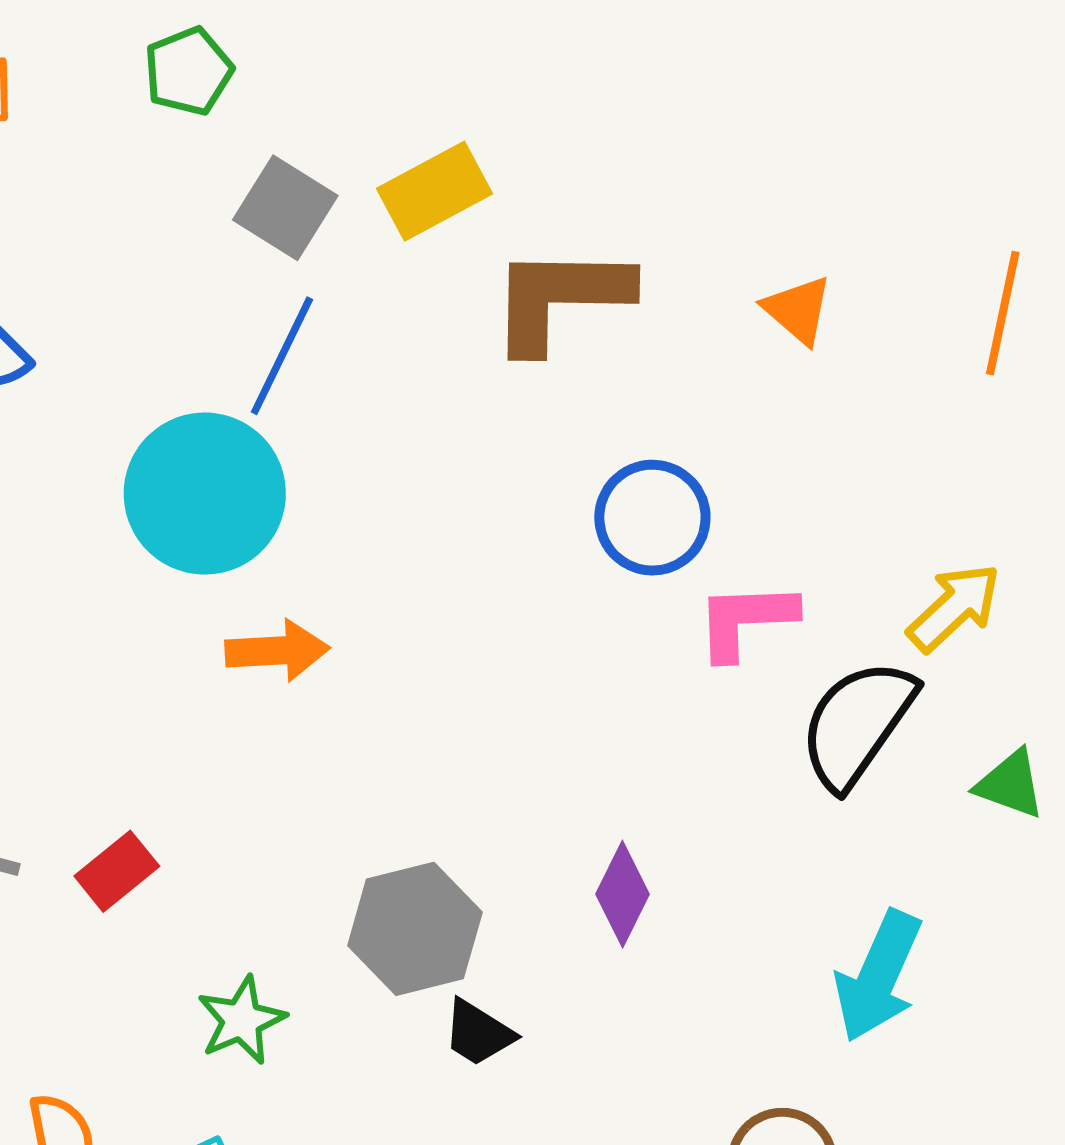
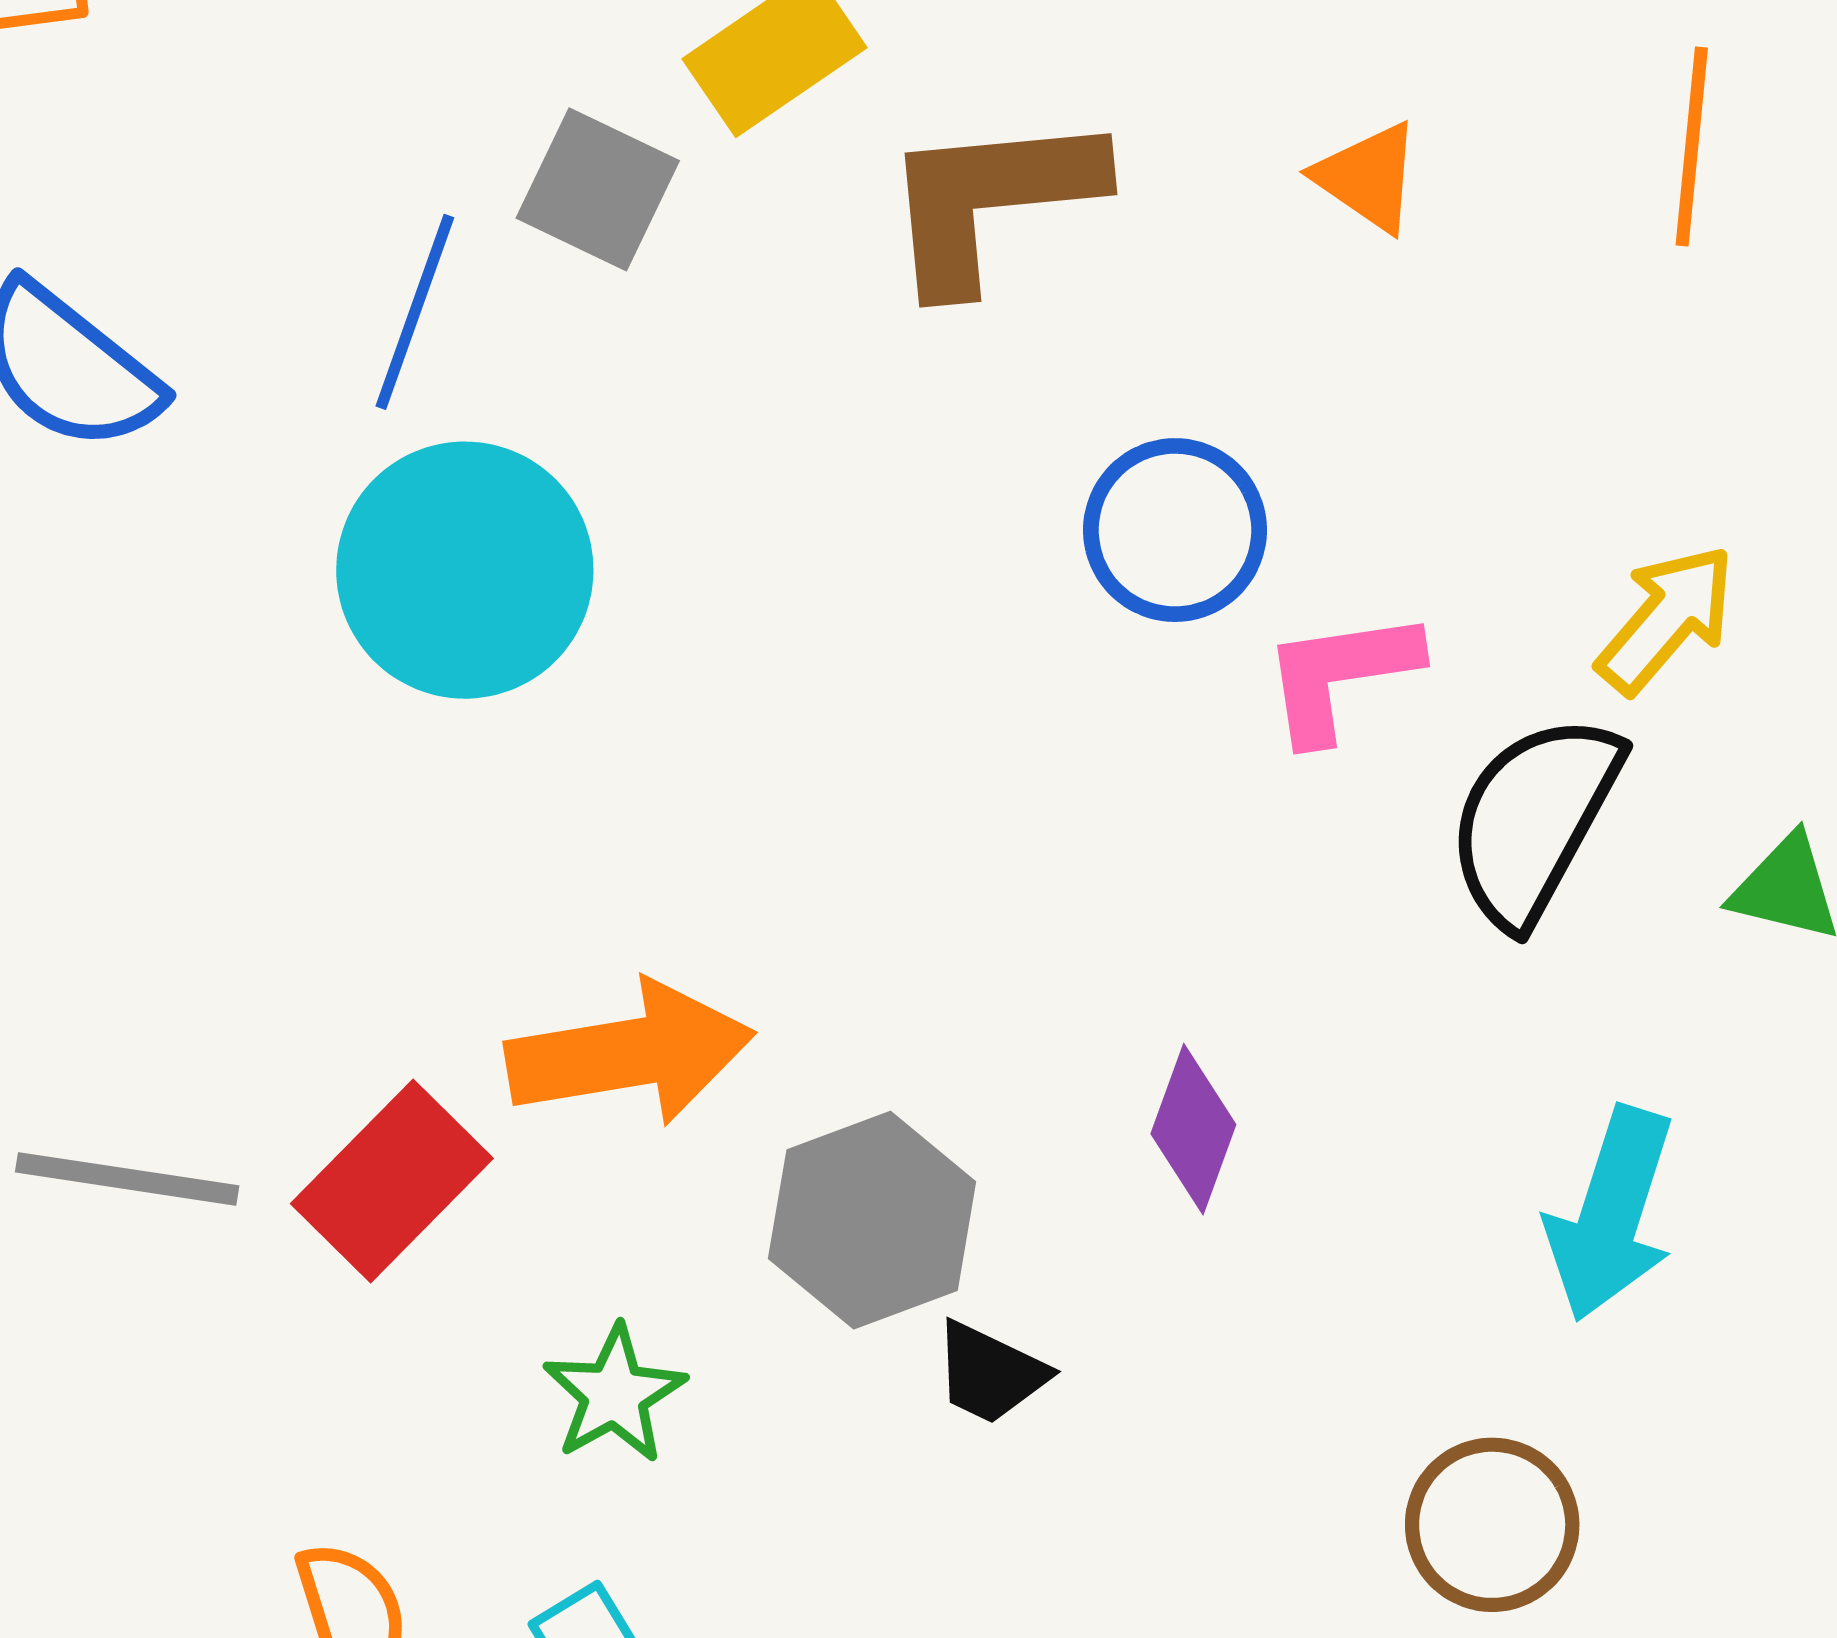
gray square: (285, 208) -> (598, 189), moved
blue line: (282, 356) -> (415, 312), moved
orange arrow: (277, 651) -> (630, 1053), moved, size x1.5
red rectangle: (117, 871) -> (392, 1181), size x1.5

